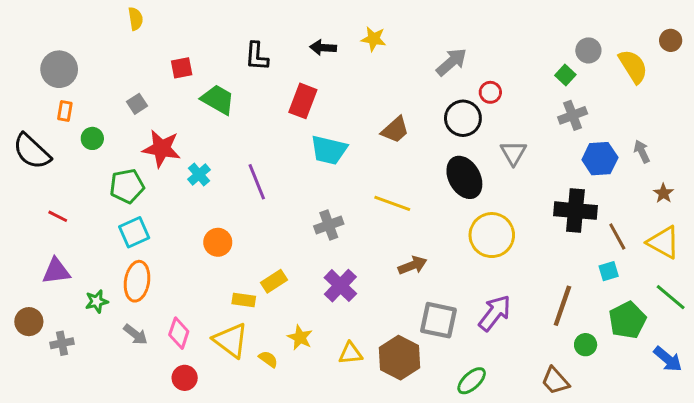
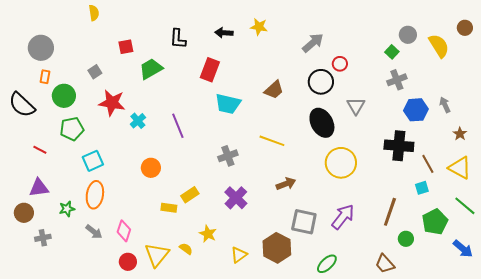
green trapezoid: (218, 100) -> (151, 69), turned -60
green circle: (92, 138) -> (64, 96), size x1.5
green pentagon: (127, 186) -> (72, 129), moved
brown circle: (29, 322) -> (24, 213), moved
yellow triangle: (231, 340) -> (157, 255), moved, turned 32
yellow triangle: (350, 353) -> (239, 255), moved, turned -30

